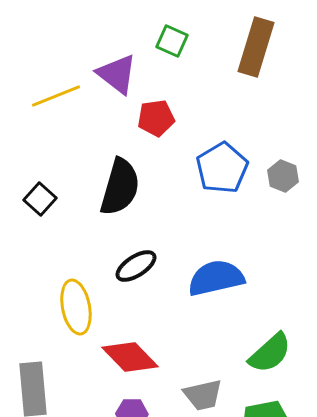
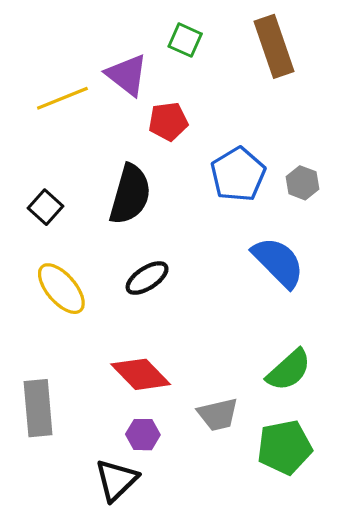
brown rectangle: (256, 47) -> (274, 46), turned -36
blue semicircle: (216, 278) -> (278, 262), moved, turned 58
yellow ellipse: (76, 307) -> (61, 289), moved, turned -30

